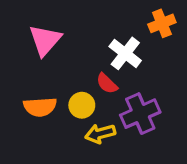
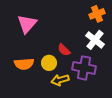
white cross: (125, 53) -> (95, 40), moved
purple cross: (140, 114) -> (84, 68), turned 35

